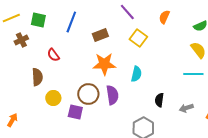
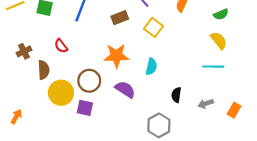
brown rectangle: (100, 35) -> (120, 18), moved
brown cross: (21, 40) -> (24, 51), moved
brown circle: (88, 94) -> (89, 81), moved
purple semicircle: (112, 95) -> (125, 89), turned -48
yellow circle: (53, 98) -> (61, 93), size x1.5

